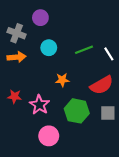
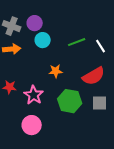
purple circle: (40, 18) -> (35, 23), moved
pink circle: (49, 136) -> (32, 125), moved

